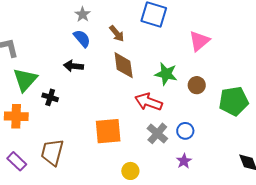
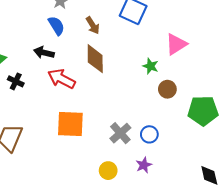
green star: (166, 74) -> (151, 66), moved, size x0.7
red arrow: (149, 102) -> (62, 79), moved
yellow circle: (130, 171) -> (108, 171), moved

